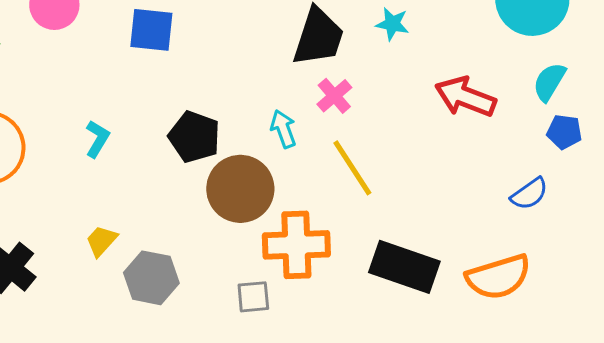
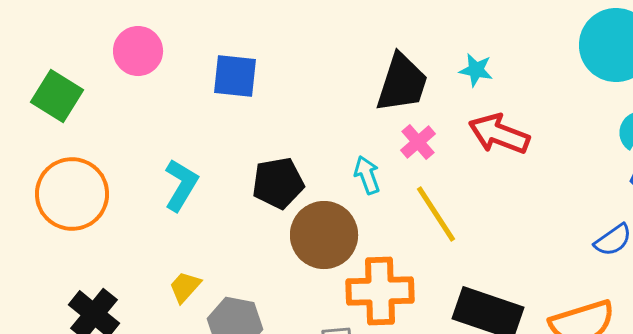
red arrow: (465, 97) -> (499, 134), moved
black pentagon: (194, 137) -> (278, 183), turned -30
cyan L-shape: (97, 139) -> (181, 185), size x1.4

